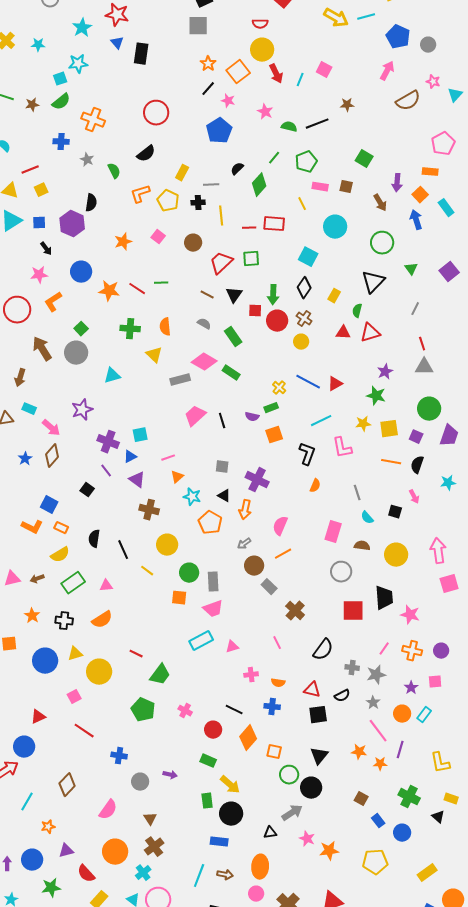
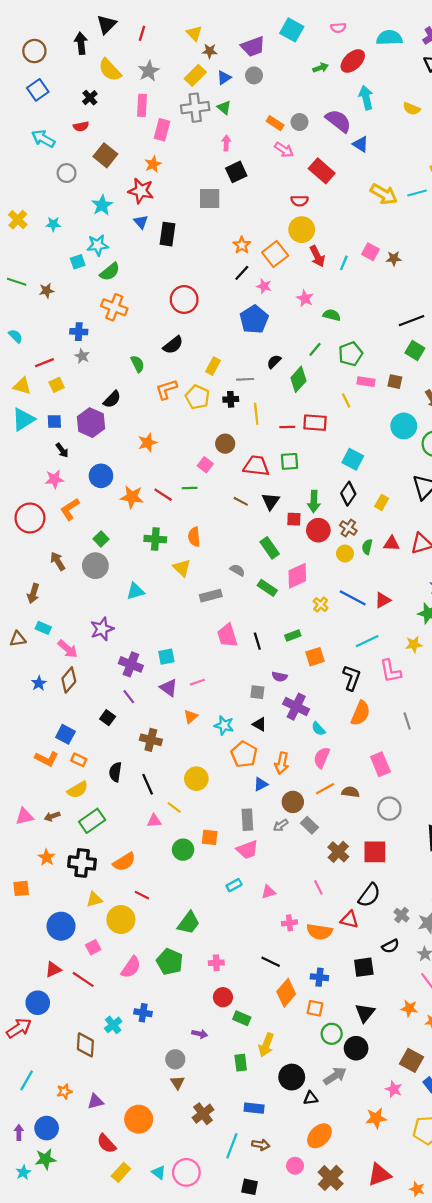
gray square: (198, 26) -> (210, 199), moved
green semicircle: (61, 102) -> (110, 272), moved
brown star: (347, 105) -> (394, 258), moved
black line: (317, 124) -> (412, 321), moved
gray star: (87, 160) -> (82, 356), moved
black semicircle: (91, 203) -> (112, 399), turned 36
cyan circle: (335, 227) -> (404, 426), moved
pink square: (158, 237) -> (205, 465), moved
red trapezoid: (221, 263) -> (256, 466), turned 50
green semicircle: (357, 311) -> (367, 547), moved
gray semicircle: (204, 324) -> (237, 570), moved
brown arrow: (42, 349) -> (58, 561), size x0.7
pink diamond: (204, 362) -> (297, 576), moved, turned -55
green rectangle: (271, 408) -> (293, 636), moved
pink trapezoid: (195, 416) -> (227, 636), turned -65
purple semicircle: (252, 417) -> (280, 677), moved
blue triangle: (130, 457) -> (261, 784), moved
orange triangle: (177, 477) -> (191, 717), moved
purple triangle: (137, 480) -> (169, 688), moved
orange semicircle: (315, 486) -> (360, 713), size x1.6
brown cross: (149, 510) -> (151, 740), moved
orange arrow: (245, 510) -> (282, 763), moved
cyan semicircle: (367, 518) -> (318, 729), moved
pink rectangle: (333, 532) -> (380, 764), turned -40
gray arrow: (244, 544) -> (281, 825), moved
brown semicircle: (362, 546) -> (351, 792), moved
green circle: (189, 573) -> (183, 850), moved
pink triangle: (106, 586) -> (154, 821), moved
red square: (353, 611) -> (375, 852), moved
black cross: (64, 621) -> (82, 863), size x1.4
cyan rectangle: (201, 641) -> (234, 885), size x0.6
red line: (136, 654) -> (142, 895), moved
blue circle: (45, 661) -> (61, 926), moved
gray cross: (352, 668) -> (402, 915), turned 32
orange semicircle: (278, 683) -> (319, 932), size x1.6
red triangle: (312, 690) -> (349, 920), moved
blue cross: (272, 707) -> (319, 977), moved
pink cross: (185, 711) -> (216, 963), turned -32
red circle: (213, 730) -> (223, 997), moved
red line: (84, 731) -> (83, 979), moved
gray circle: (140, 782) -> (175, 1059), moved
brown diamond: (67, 785) -> (85, 1045), turned -40
yellow arrow: (230, 785) -> (266, 1045), turned 70
brown square: (361, 799) -> (412, 1060), size x1.5
cyan line: (27, 802) -> (27, 1080), moved
pink semicircle: (108, 810) -> (131, 967), moved
black circle: (231, 814) -> (292, 1077), moved
pink star: (307, 839) -> (394, 1089), moved
brown cross: (154, 847) -> (203, 1114), moved
purple triangle: (66, 851) -> (95, 1101), moved
orange ellipse: (260, 867) -> (319, 1136), moved, turned 40
cyan cross: (143, 873) -> (113, 1025), moved
green star: (51, 888) -> (45, 1159), moved

